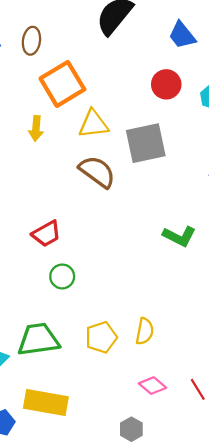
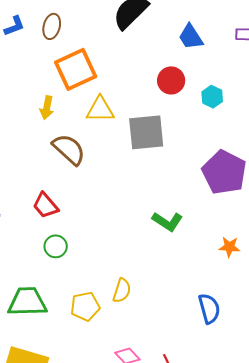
brown semicircle: (97, 172) -> (69, 149), moved
red trapezoid: (46, 234) -> (45, 205), turned 72
yellow semicircle: (145, 331) -> (122, 291), moved

